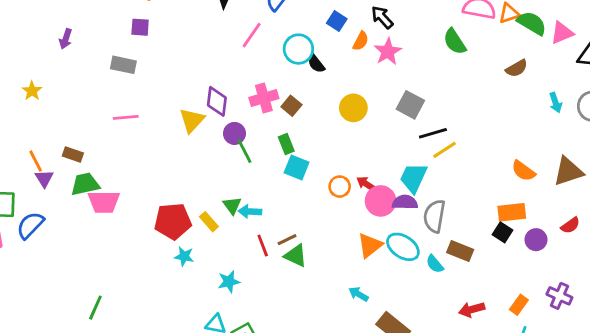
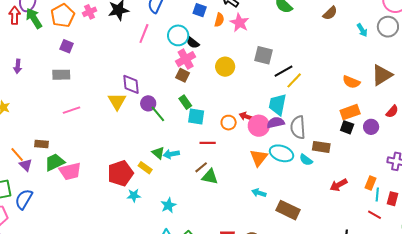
purple square: (140, 27) -> (67, 46), turned 32
pink cross: (264, 98) -> (186, 59), moved
red line: (263, 246) -> (208, 143), moved, turned -56
orange rectangle: (519, 305) -> (370, 183), moved

